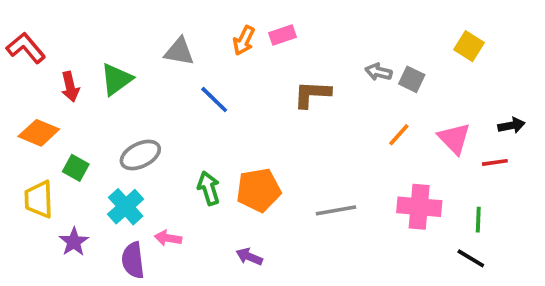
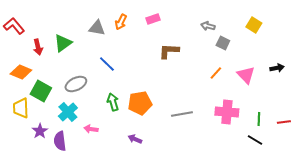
orange arrow: (244, 41) -> (121, 22), moved
gray arrow: (379, 72) -> (208, 26), moved
blue line: (214, 100) -> (107, 64), moved
red line: (495, 162) -> (284, 122), moved
green square: (76, 168) -> (41, 91), size x1.5
purple semicircle: (133, 260) -> (60, 141), moved

